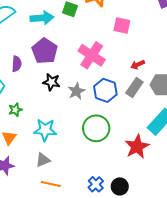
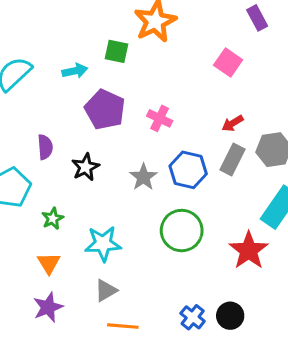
cyan arrow: (42, 18) -> (75, 71), size x0.7
pink square: (122, 26) -> (228, 62), moved, turned 30
purple pentagon: (45, 51) -> (105, 110), moved
pink cross: (92, 55) -> (160, 118), size x0.6
black star: (51, 82) -> (85, 167), moved, turned -30

